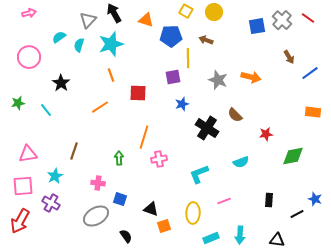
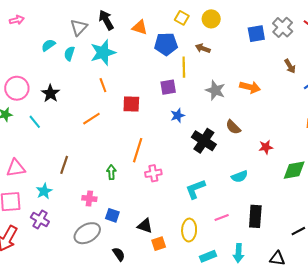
pink circle: (29, 57) -> (17, 88), moved
black rectangle: (269, 200) -> (255, 216), moved, size x1.5

